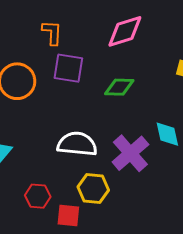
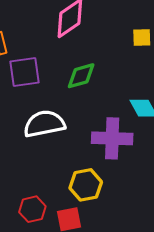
white semicircle: (77, 144) -> (44, 124), moved
purple cross: (130, 153) -> (112, 138), turned -30

